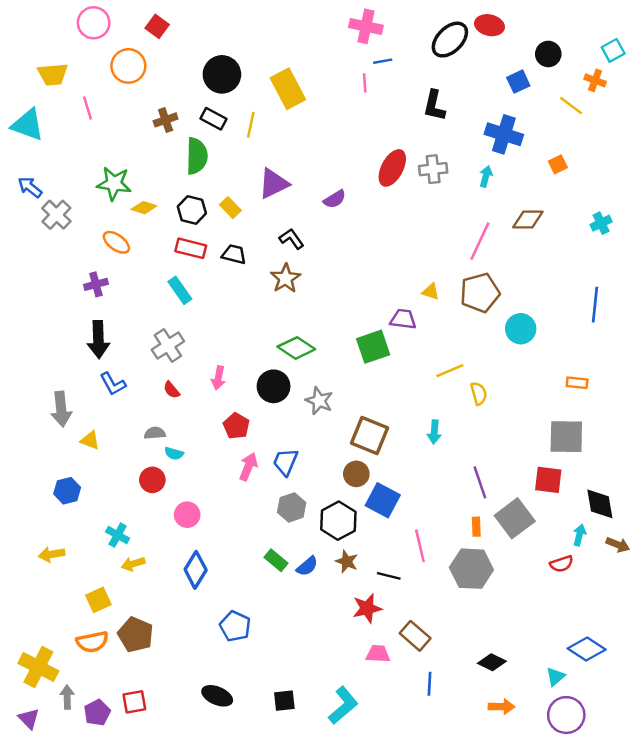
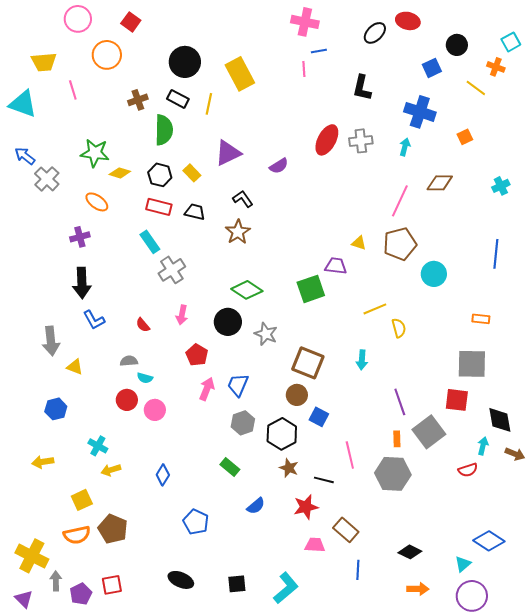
black ellipse: (450, 40) -> (375, 33), size x0.7
gray cross: (168, 346) -> (172, 270), moved
blue square: (383, 500) -> (319, 417), size x0.7
pink circle: (187, 515) -> (155, 410), moved
blue semicircle: (307, 566) -> (256, 506), moved
blue diamond: (196, 570) -> (163, 475), size x0.7

